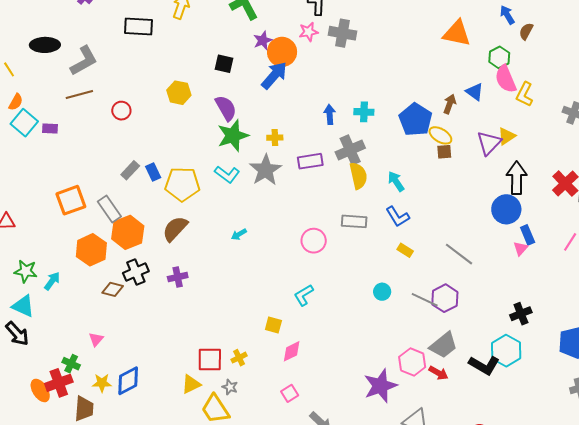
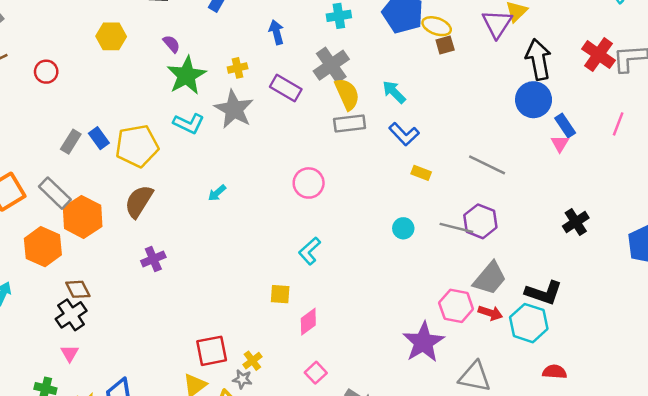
purple semicircle: (226, 108) -> (171, 44), size x0.6
blue arrow: (330, 114) -> (276, 32), moved
purple rectangle: (310, 161) -> (286, 88), turned 50
gray rectangle: (354, 221) -> (350, 124), moved
black cross: (136, 272) -> (71, 315), moved
brown diamond: (113, 289) -> (78, 289), turned 60
cyan hexagon: (506, 351) -> (529, 323), moved
yellow cross: (239, 358) -> (252, 361), moved

